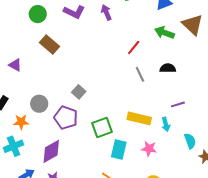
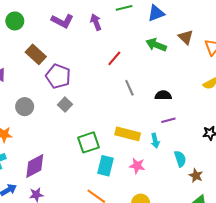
green circle: (38, 14) -> (15, 21), moved
brown triangle: (192, 25) -> (186, 37), size x0.7
red line: (134, 47) -> (114, 58), moved
black semicircle: (168, 68) -> (163, 95), moved
gray circle: (39, 104) -> (25, 107), moved
purple pentagon: (66, 118) -> (58, 76), moved

